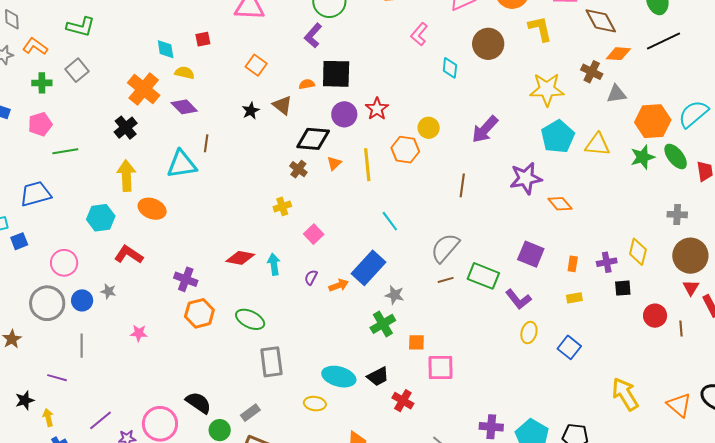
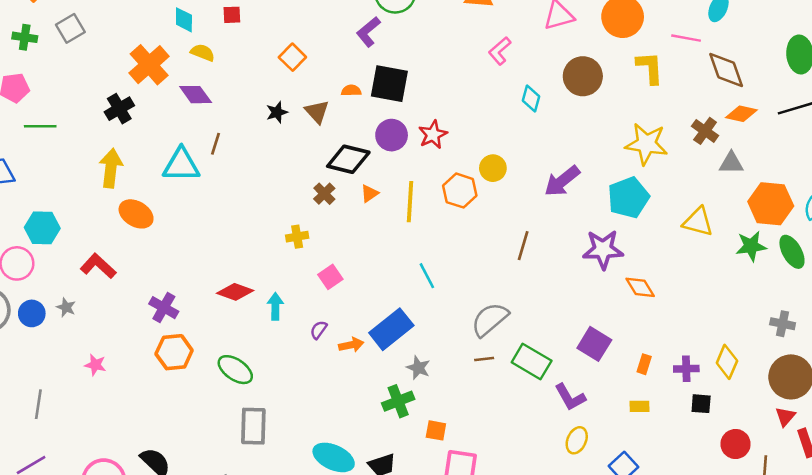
cyan pentagon: (558, 137) -> (628, 198), moved
cyan hexagon: (101, 218) -> (42, 228), moved
gray line: (82, 346) -> (38, 404), moved

